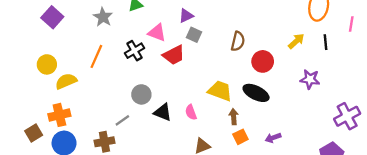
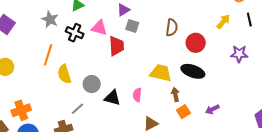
black cross: (134, 51) -> (75, 33), moved, turned -30
red trapezoid: (174, 55) -> (116, 46), turned -60
yellow semicircle: (66, 81) -> (64, 74), moved, turned -78
pink semicircle: (191, 112) -> (137, 95), turned 32

